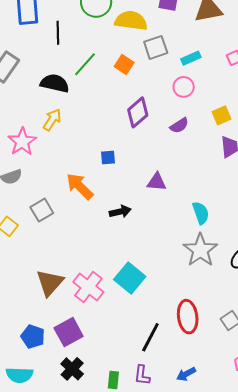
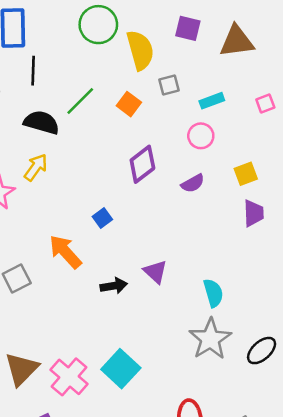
yellow semicircle: (131, 21) -> (140, 50), turned 64
black line: (58, 33) -> (33, 71), moved
gray square: (156, 47) -> (169, 85), size x0.7
blue square: (108, 158) -> (102, 218), turned -35
purple triangle: (157, 182) -> (155, 272), moved, turned 35

